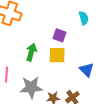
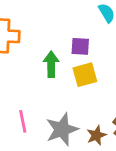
green arrow: (31, 52) -> (51, 64), moved

